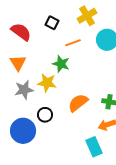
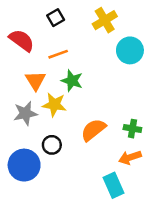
black square: (52, 23) -> (56, 18), moved, turned 32
orange line: (73, 43) -> (58, 54), moved
orange triangle: (18, 63) -> (35, 81), moved

